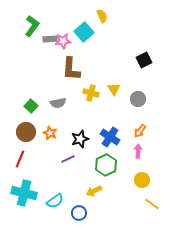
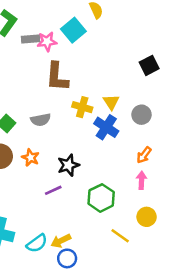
blue cross: (110, 137) -> (106, 127), moved
yellow arrow: (94, 191) -> (61, 241), moved
yellow line: (152, 204) -> (120, 236), moved

